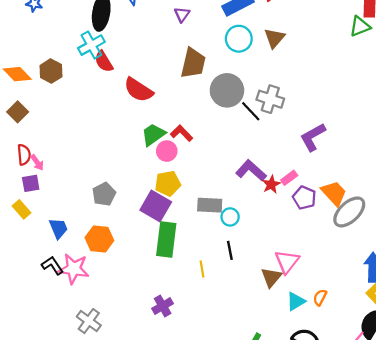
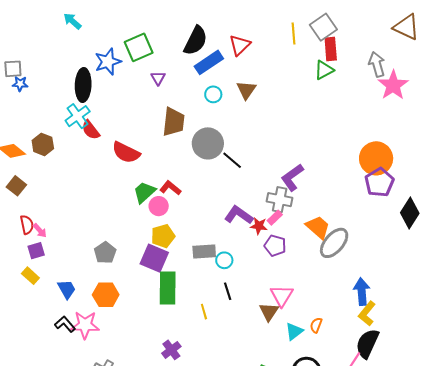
cyan circle: (239, 39) -> (213, 94), size x0.7
gray cross: (270, 99) -> (280, 200), moved
red star: (271, 184) -> (259, 226), turned -30
purple pentagon: (304, 198) -> (275, 246), moved

